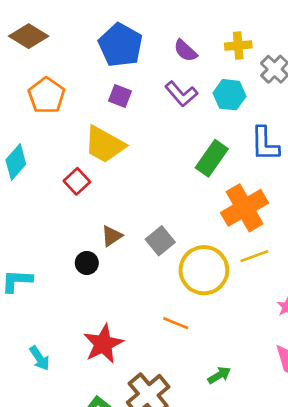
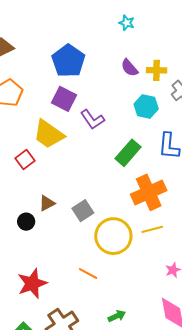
purple semicircle: (185, 51) -> (129, 68), moved
purple L-shape: (181, 94) -> (92, 119), moved
purple square: (120, 96) -> (64, 99), size x1.4

